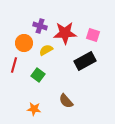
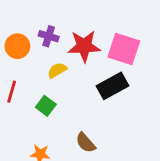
pink square: (93, 35) -> (124, 49), size x1.6
orange circle: (24, 43) -> (17, 46), moved

